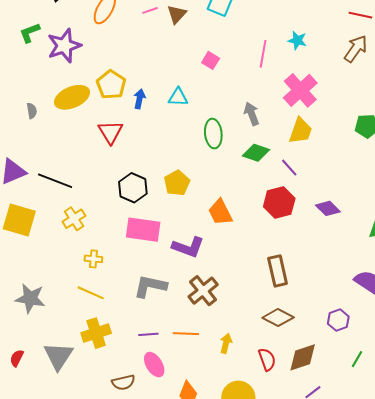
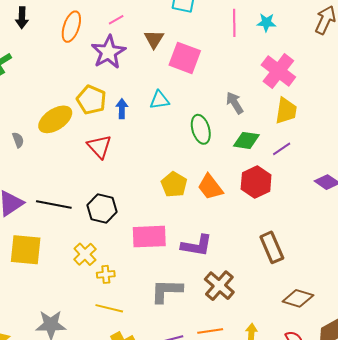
brown triangle: (177, 14) -> (154, 39), moved
purple star: (64, 46) -> (108, 52), moved
pink line: (263, 54) -> (234, 23), moved
pink square: (211, 60) -> (185, 58), size x1.8
purple line: (289, 168) -> (282, 149), turned -72
black hexagon: (133, 188) -> (102, 208), moved
red hexagon: (279, 203) -> (256, 182), moved
orange trapezoid: (220, 212) -> (210, 187), moved
yellow cross: (74, 219) -> (85, 254), moved
brown rectangle: (278, 271) -> (272, 247), moved

